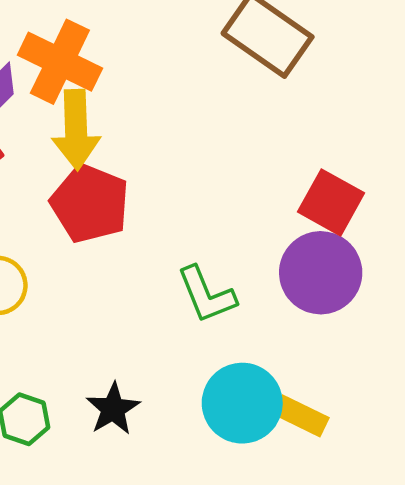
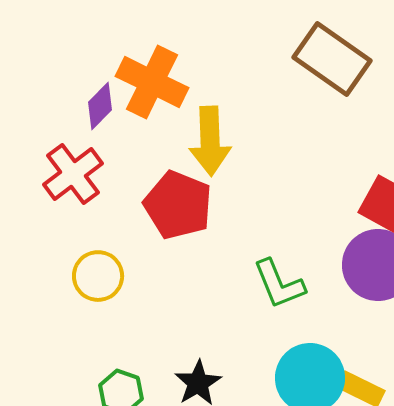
yellow arrow: (76, 130) -> (210, 141), moved

